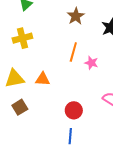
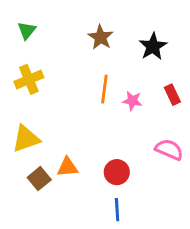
orange triangle: (43, 79) -> (68, 167), moved

